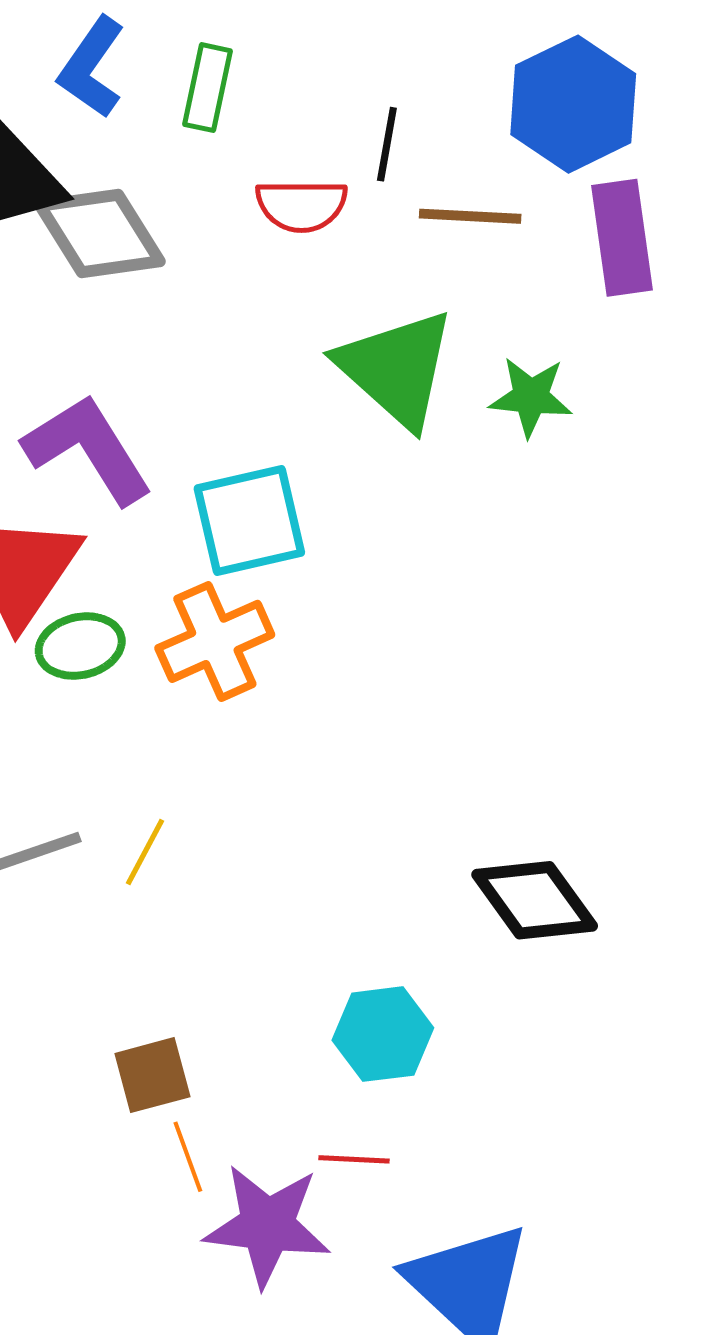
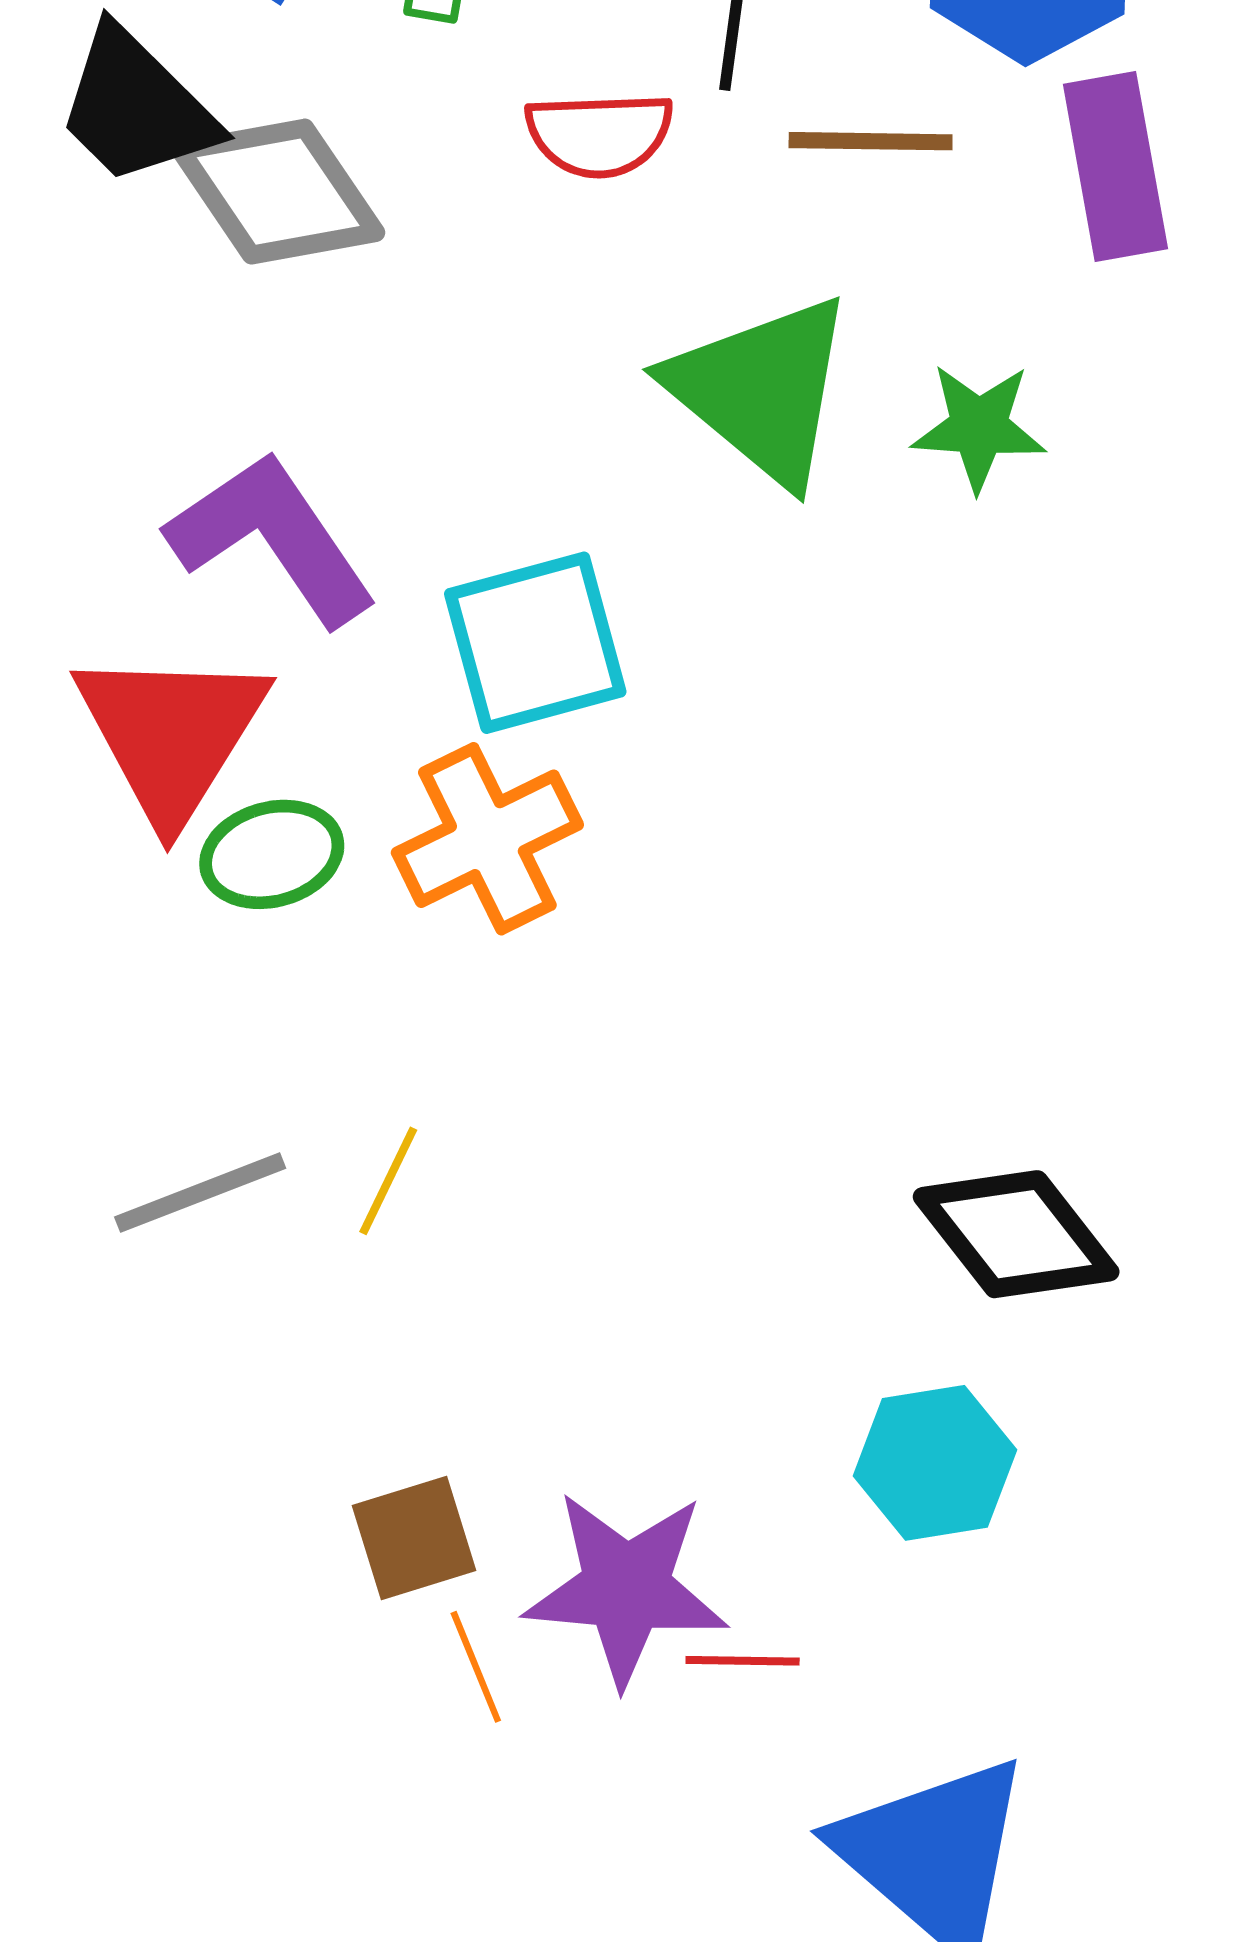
cyan hexagon: (383, 1034) -> (935, 1463), moved
purple star: (267, 1225) -> (626, 1588), moved

